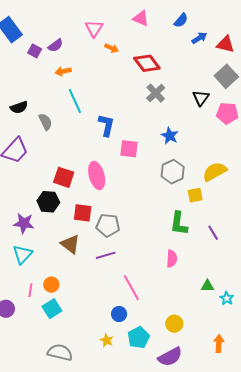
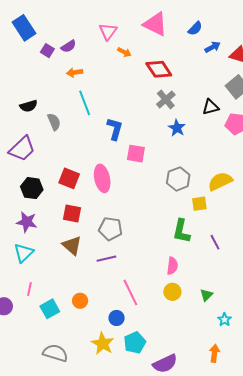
pink triangle: (141, 18) -> (155, 24), size x1.5
black triangle: (201, 98) -> (211, 107), turned 36
blue star: (170, 136) -> (177, 128), moved
black hexagon: (48, 202) -> (32, 188), moved
red square: (83, 213) -> (72, 213), moved
orange circle: (51, 285) -> (80, 301), moved
green triangle: (207, 286) -> (206, 295), turned -48
cyan star: (227, 298) -> (225, 320), moved
yellow circle: (174, 324) -> (172, 292), moved
yellow star: (107, 340) -> (103, 344), size x1.6

